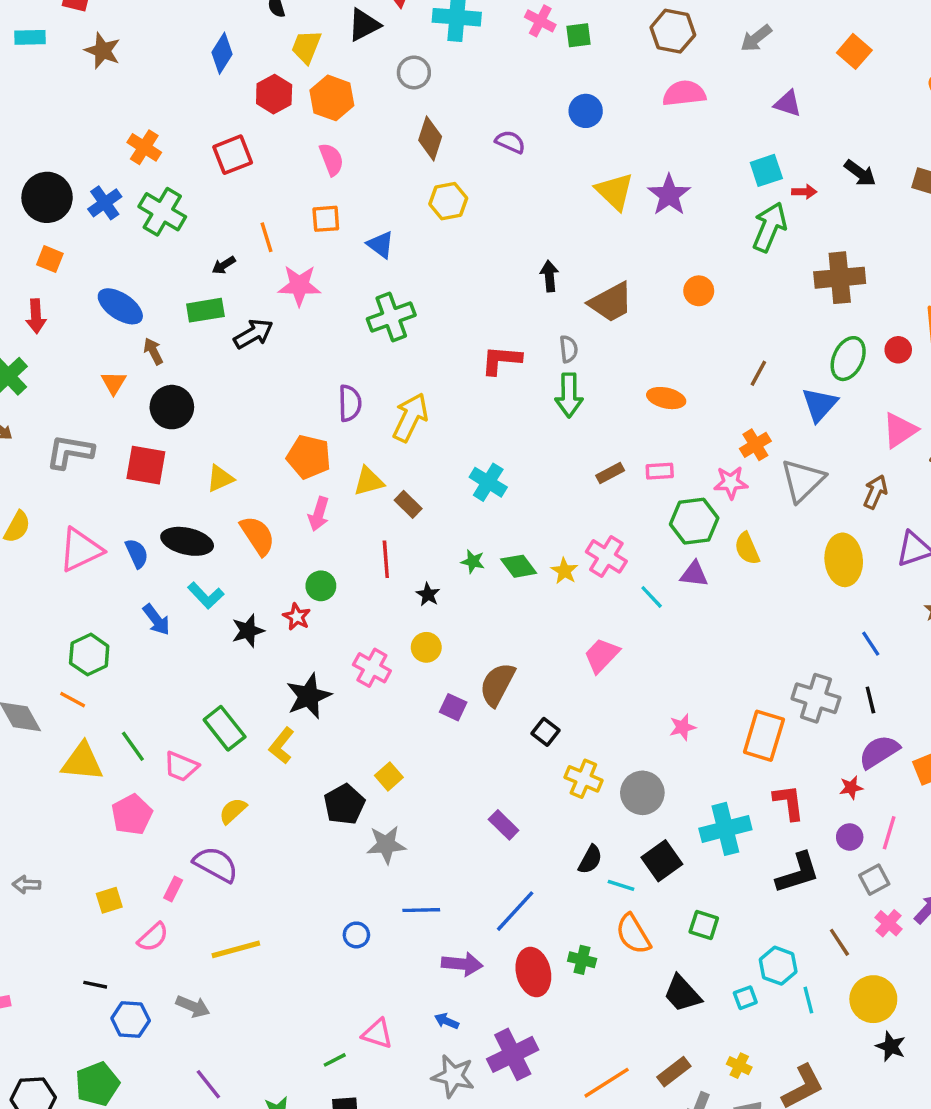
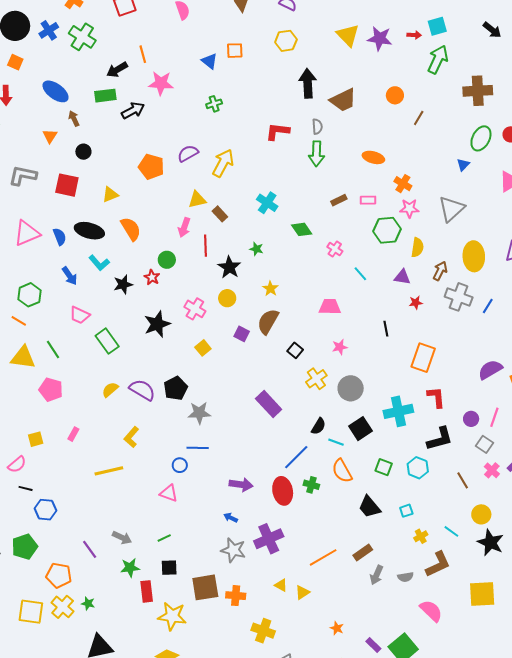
red arrow: (804, 192) -> (414, 35), moved
purple star: (669, 195) -> (380, 38), turned -30
yellow hexagon: (448, 201) -> (286, 41), moved
orange square: (326, 219) -> (235, 51), moved
black arrow: (224, 265) -> (117, 70), size x1.5
black arrow: (549, 276) -> (308, 83), size x1.6
green cross: (391, 317) -> (214, 104), size x0.6
brown line: (758, 373) -> (419, 118), moved
purple semicircle: (350, 403) -> (188, 153), turned -120
blue triangle: (820, 405) -> (463, 165), size x0.6
black circle: (172, 407) -> (83, 152), size x0.6
orange cross: (755, 445) -> (403, 184), moved, turned -30
orange pentagon: (309, 457) -> (151, 167), moved
brown arrow: (875, 492) -> (440, 271), moved
pink arrow: (319, 514) -> (184, 227), moved
yellow semicircle: (747, 548) -> (417, 247), turned -150
pink cross: (606, 556) -> (335, 249), size x0.7
green diamond: (519, 566) -> (302, 229), moved
yellow star: (564, 571) -> (270, 289), moved
purple triangle: (694, 574) -> (402, 277), moved
black star: (428, 594) -> (229, 267), size x1.6
blue line: (871, 644) -> (488, 306), turned 63
pink trapezoid: (602, 655) -> (330, 307), turned 45
gray cross: (816, 698) -> (459, 297), moved
black line: (870, 700) -> (386, 329), moved
pink star: (682, 727) -> (340, 347), moved
yellow L-shape: (282, 746) -> (131, 437), moved
pink trapezoid: (181, 766) -> (80, 315), moved
yellow square: (389, 776) -> (203, 348), moved
yellow cross: (583, 779) -> (316, 379), turned 30
red star: (851, 788) -> (416, 303), moved
pink pentagon: (132, 815) -> (51, 390), turned -30
purple rectangle: (504, 825) -> (269, 404), size x1.5
purple semicircle: (216, 864) -> (142, 390), moved
gray square: (874, 880) -> (485, 444), turned -30
blue line: (421, 910) -> (198, 448), moved
blue line: (515, 911) -> (296, 457), moved
pink semicircle: (153, 937) -> (17, 464), moved
cyan hexagon: (778, 966) -> (418, 468), moved
yellow circle: (873, 999) -> (481, 514), size x0.7
cyan line: (808, 1000) -> (451, 531), moved, turned -42
gray arrow: (193, 1006) -> (122, 538), moved
pink triangle: (377, 1034) -> (169, 493), moved
black star: (891, 1046) -> (490, 543), size x1.5
yellow cross: (739, 1066) -> (421, 536), moved, turned 32

